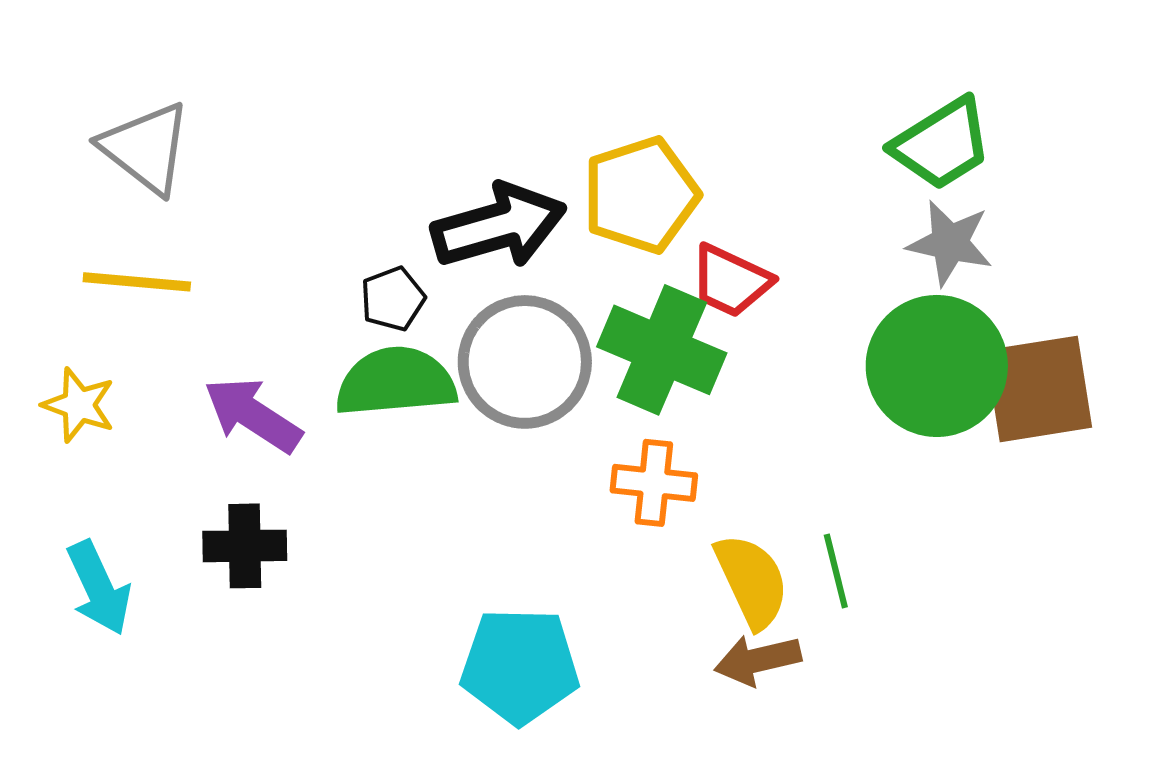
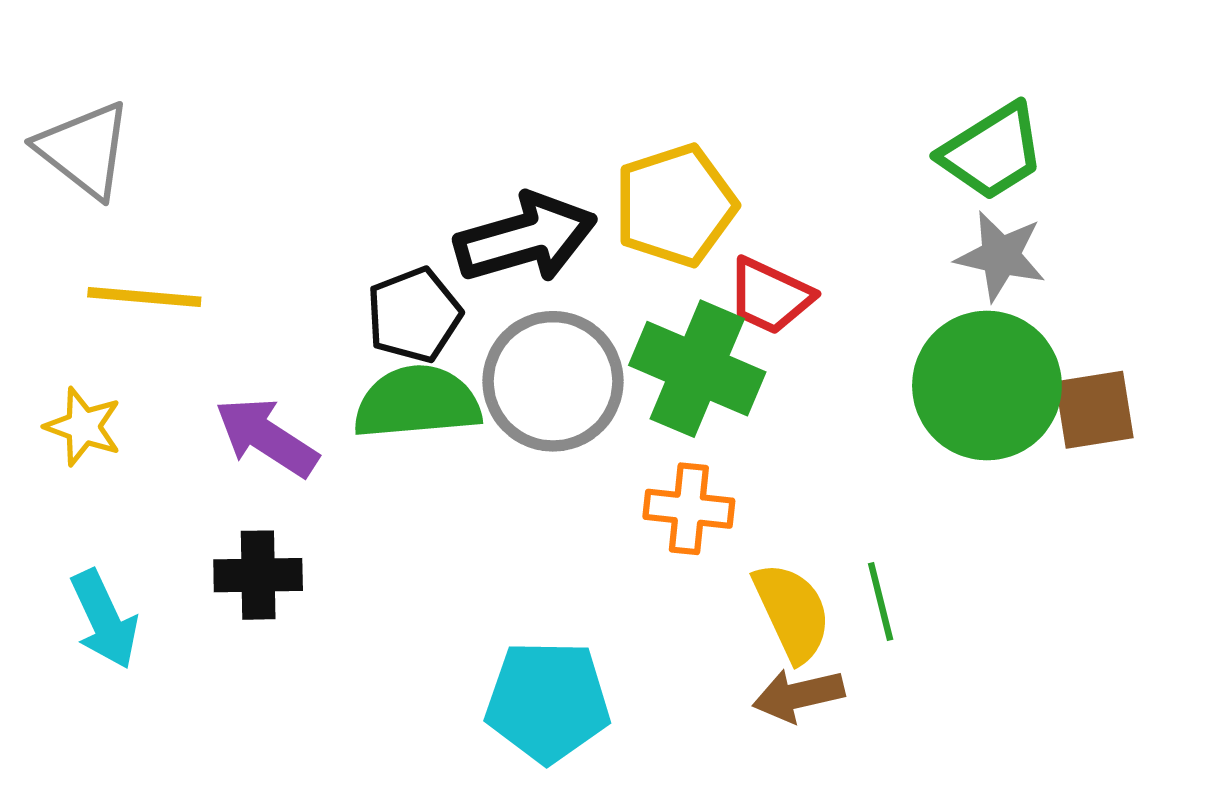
gray triangle: (146, 148) -> (84, 150), moved
black pentagon: (393, 299) -> (414, 315), size x1.4
brown square: (1039, 389) -> (1094, 410), size x0.7

